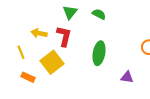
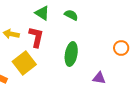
green triangle: (70, 12) -> (42, 13), turned -35

